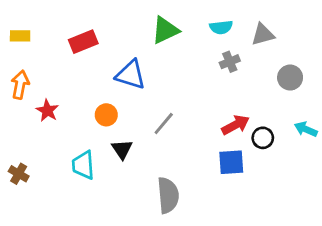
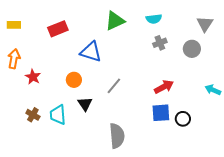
gray triangle: (263, 34) -> (205, 24), moved, turned -42
gray circle: (290, 78) -> (192, 49), moved
black circle: (263, 138) -> (183, 119), moved
brown cross: (19, 174) -> (33, 115), moved

